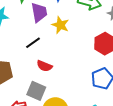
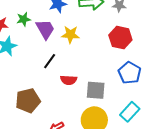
gray square: (36, 91) -> (96, 90), moved

